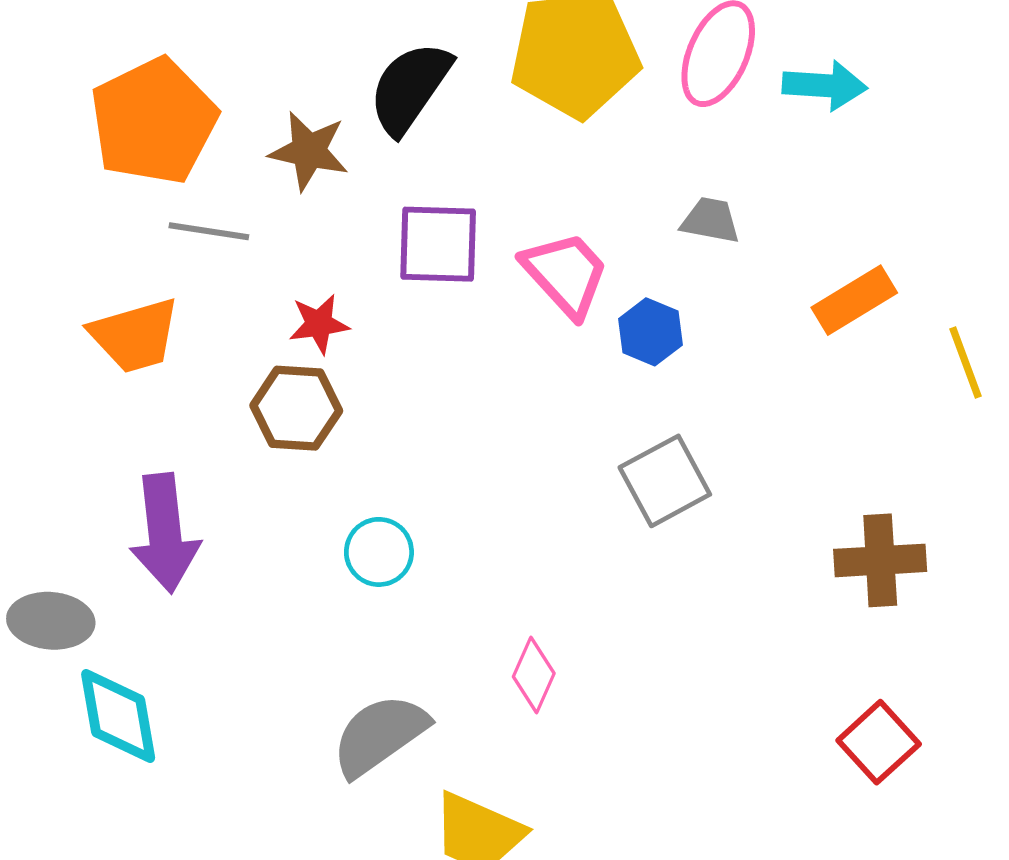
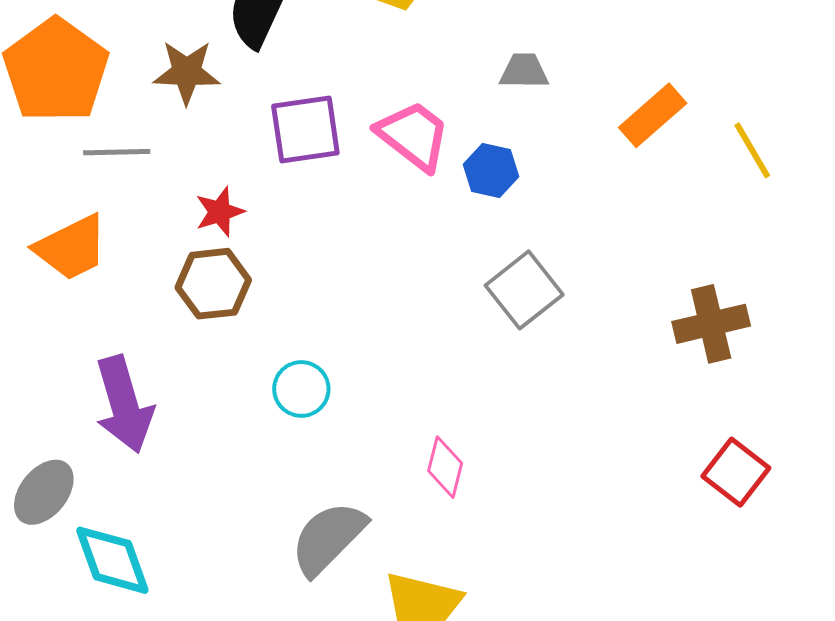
gray ellipse: (51, 621) -> (44, 492), turned -46

